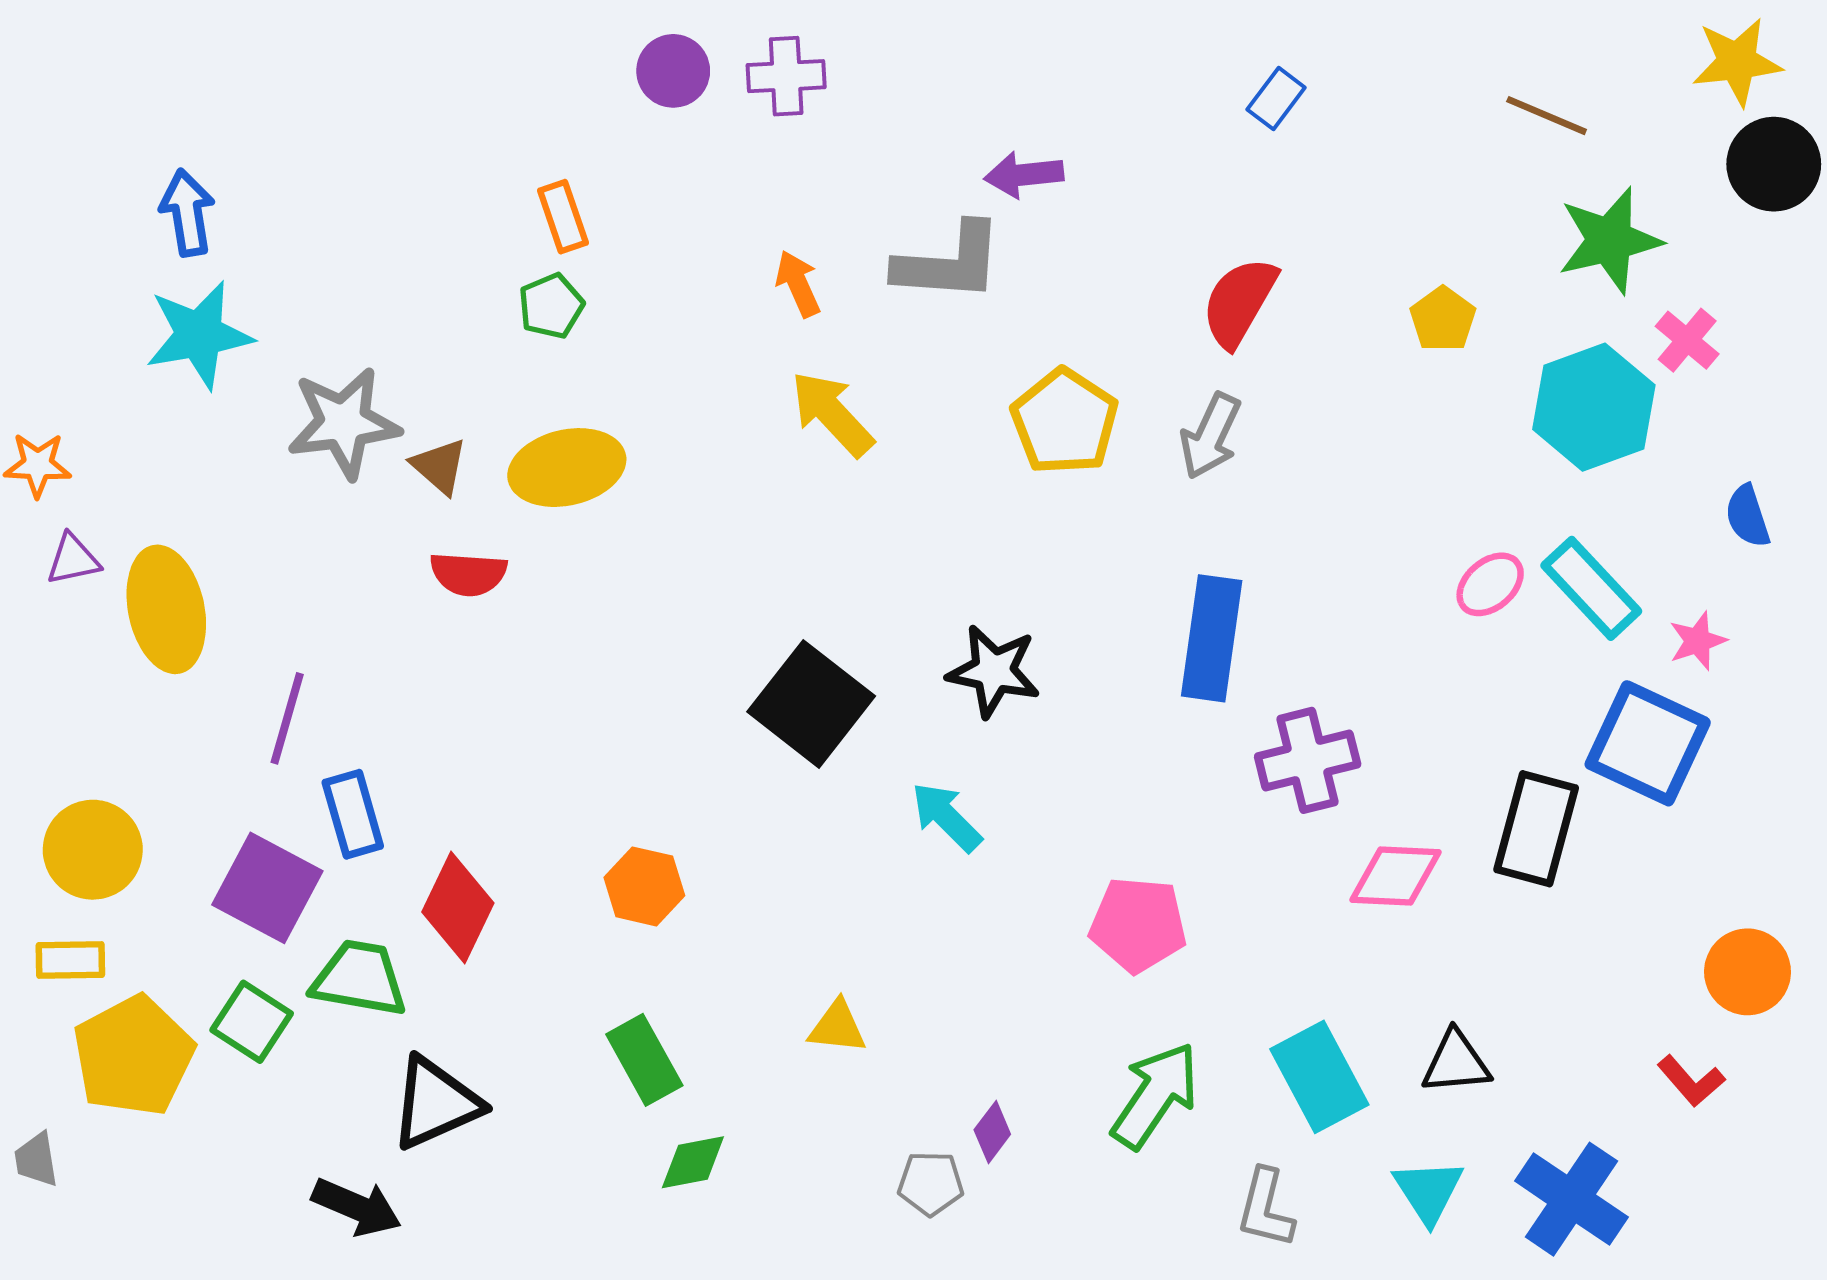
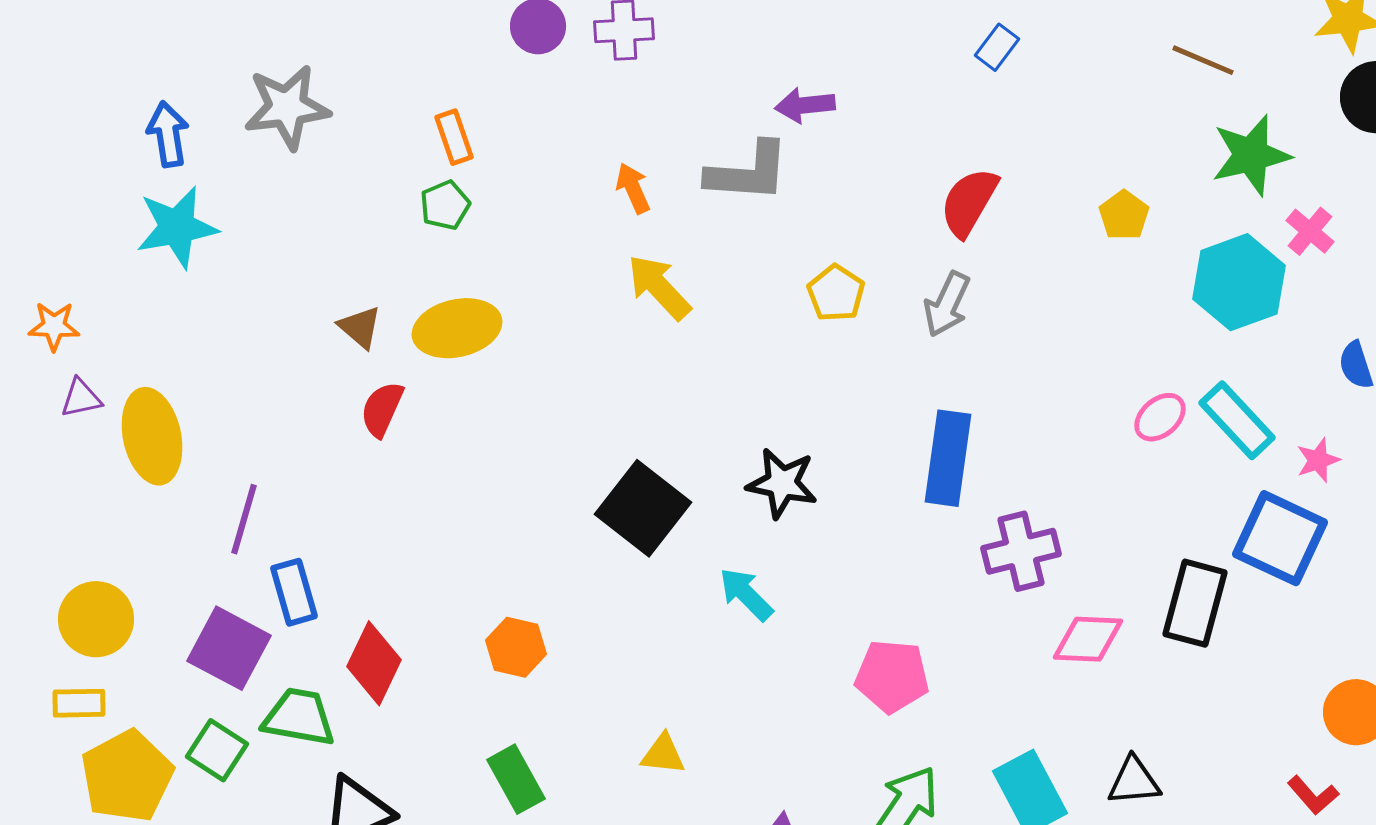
yellow pentagon: (1065, 422) -> (836, 293), size x0.7
gray star: (344, 423) -> (287, 107), moved
red semicircle: (468, 574) -> (382, 409), turned 110

